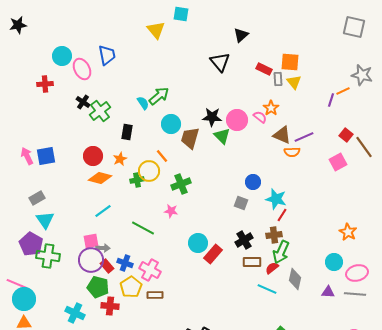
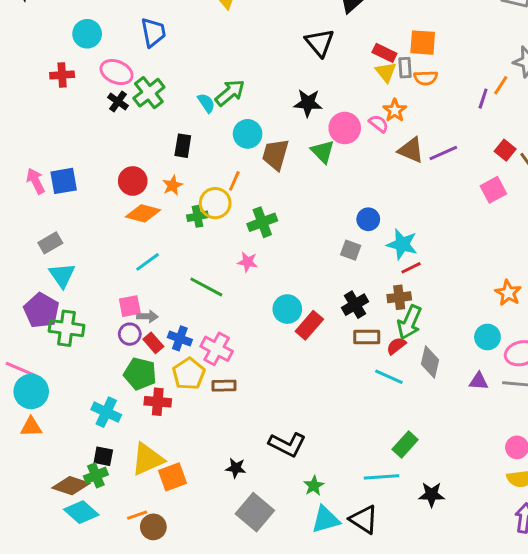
pink ellipse: (82, 69) -> (117, 72), moved, turned -40
yellow triangle: (294, 82) -> (386, 72), moved
orange line: (343, 91) -> (501, 85), turned -32
green cross: (100, 111) -> (149, 93), moved
black star: (212, 117) -> (308, 103), moved
orange semicircle: (292, 152) -> (426, 78), moved
orange line: (162, 156) -> (234, 181), turned 64
red line: (282, 215) -> (411, 268), turned 32
purple circle: (91, 260) -> (130, 334), size x0.6

